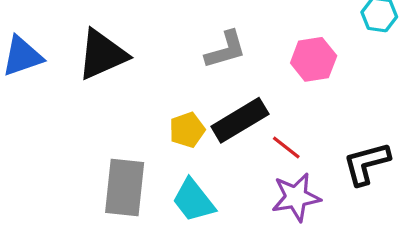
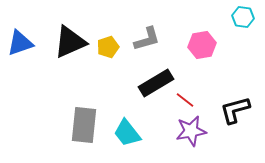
yellow pentagon: (187, 130) -> (108, 47), moved

